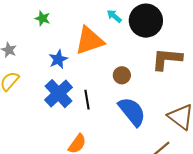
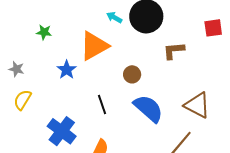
brown L-shape: (167, 59) -> (174, 51), size x0.7
blue cross: (59, 94) -> (62, 131), moved

